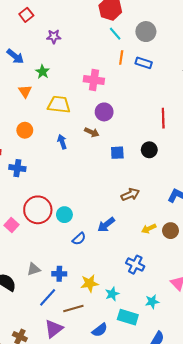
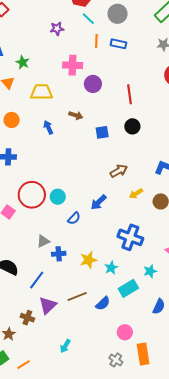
purple star: (54, 37) -> (57, 29), moved
purple circle: (104, 112) -> (93, 84), moved
red line: (163, 118) -> (130, 94), moved
yellow arrow: (149, 229) -> (136, 194), moved
blue cross: (135, 265) -> (130, 237), size x1.4
gray triangle: (34, 269) -> (43, 241), moved
blue line: (48, 297) -> (37, 280), moved
brown line: (73, 308) -> (77, 296), moved
cyan rectangle: (128, 317) -> (128, 288), turned -42
purple triangle: (54, 329) -> (48, 305), moved

